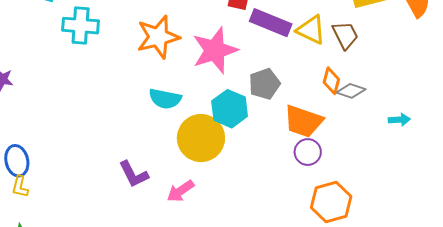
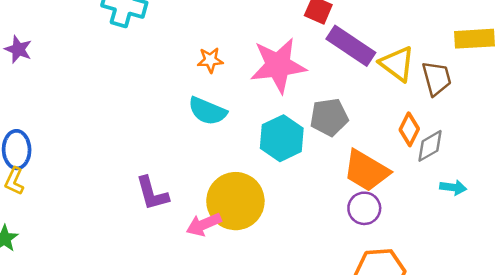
orange star: (158, 37) -> (210, 60), moved, size x0.5
gray diamond: (351, 91) -> (430, 146), turned -60
cyan arrow: (399, 120) -> (453, 187), moved
yellow circle: (201, 138) -> (235, 201), moved

